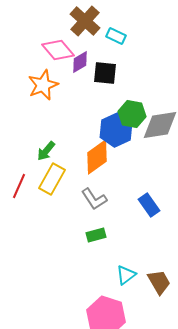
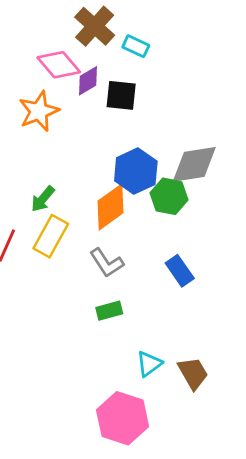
green hexagon: (132, 114) -> (169, 196), moved

